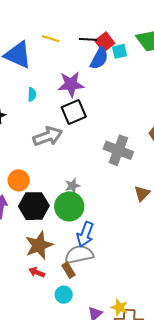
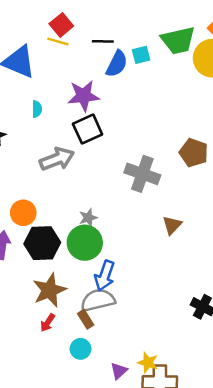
red square: (105, 42) -> (61, 25), moved
red arrow: (37, 272) -> (48, 323), turned -77

